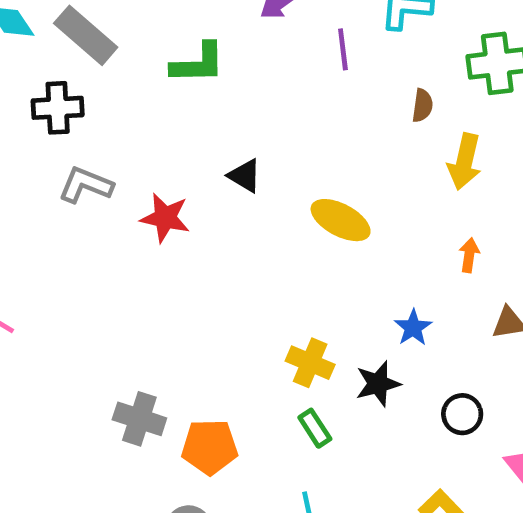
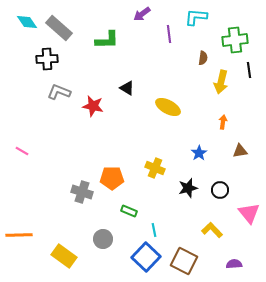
black star: (378, 384) -> (188, 188), moved
green rectangle: (315, 428) -> (129, 211), moved, turned -35
orange pentagon: (210, 447) -> (112, 178), moved

